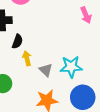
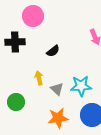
black semicircle: (17, 41) -> (53, 51), moved, turned 32

